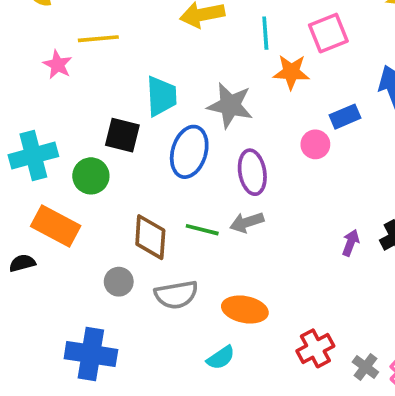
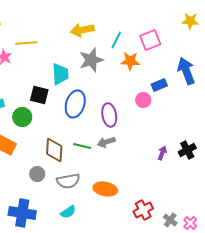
cyan line: (265, 33) -> (116, 40), turned 30
gray star: (230, 105) -> (91, 60), moved, turned -30
cyan semicircle: (221, 358) -> (68, 212), moved

